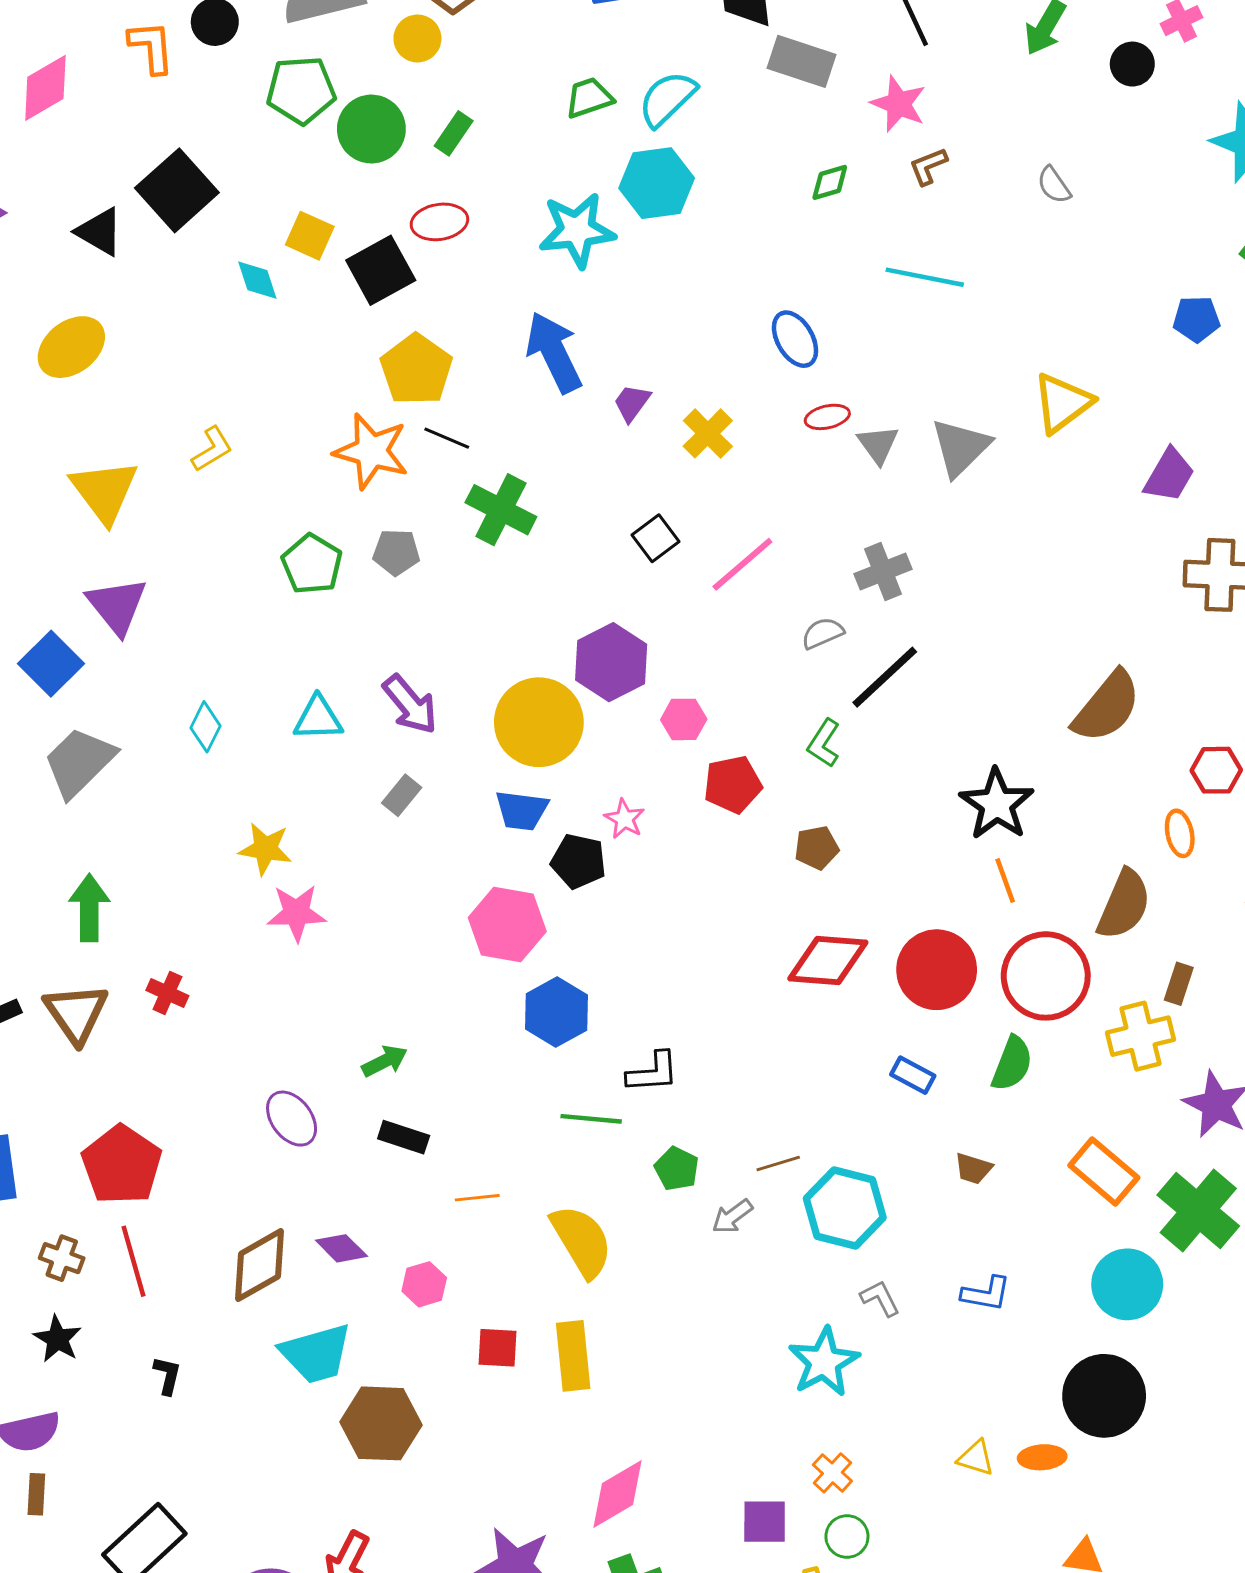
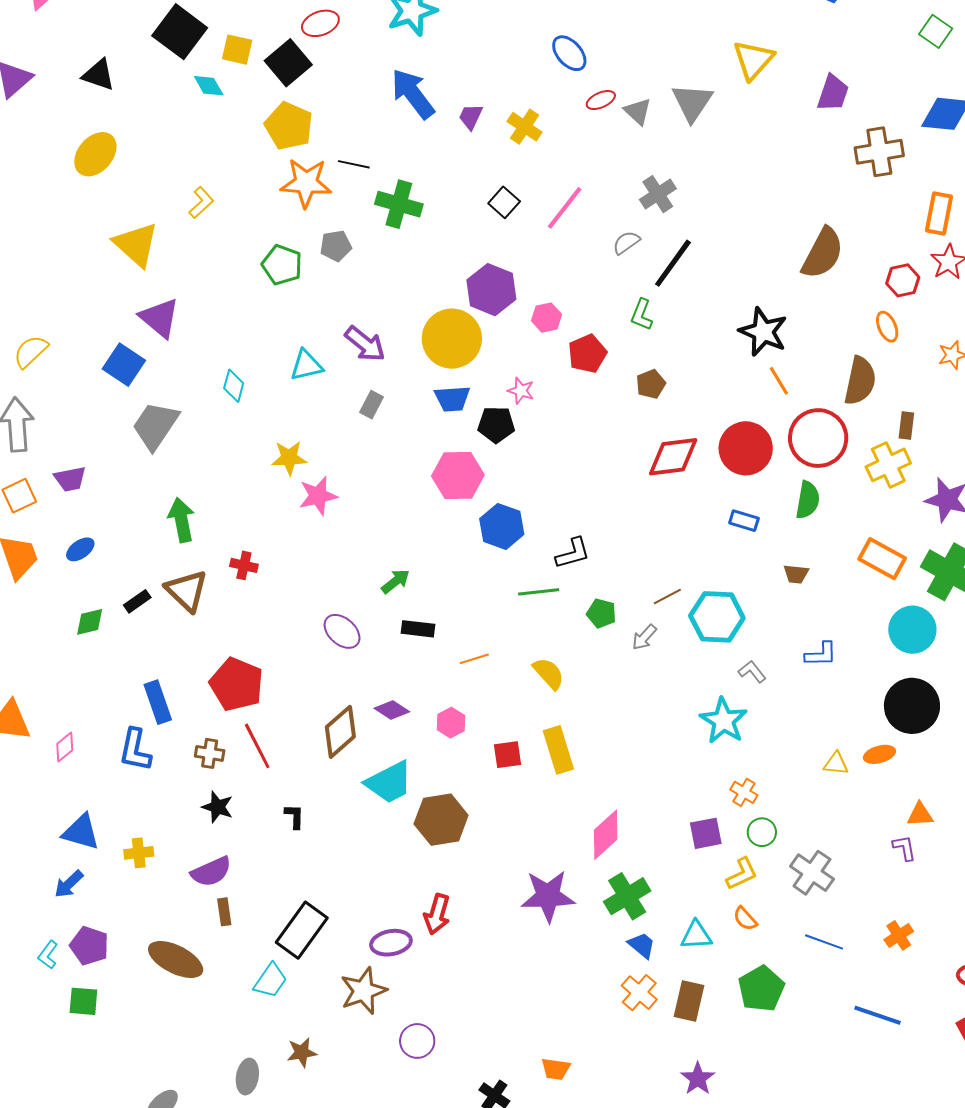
black square: (177, 190) -> (180, 32), moved
yellow pentagon: (416, 370) -> (289, 126), moved
yellow semicircle: (582, 1241) -> (549, 673), size x0.7

